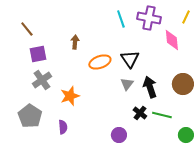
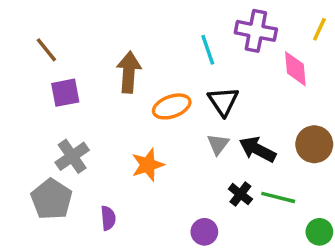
cyan line: (121, 19) -> (208, 50), moved
brown arrow: (75, 42) -> (129, 72), size x1.6
gray cross: (42, 80) -> (72, 156), moved
black arrow: (150, 87) -> (258, 149), turned -45
orange star: (70, 96) -> (148, 165), moved

